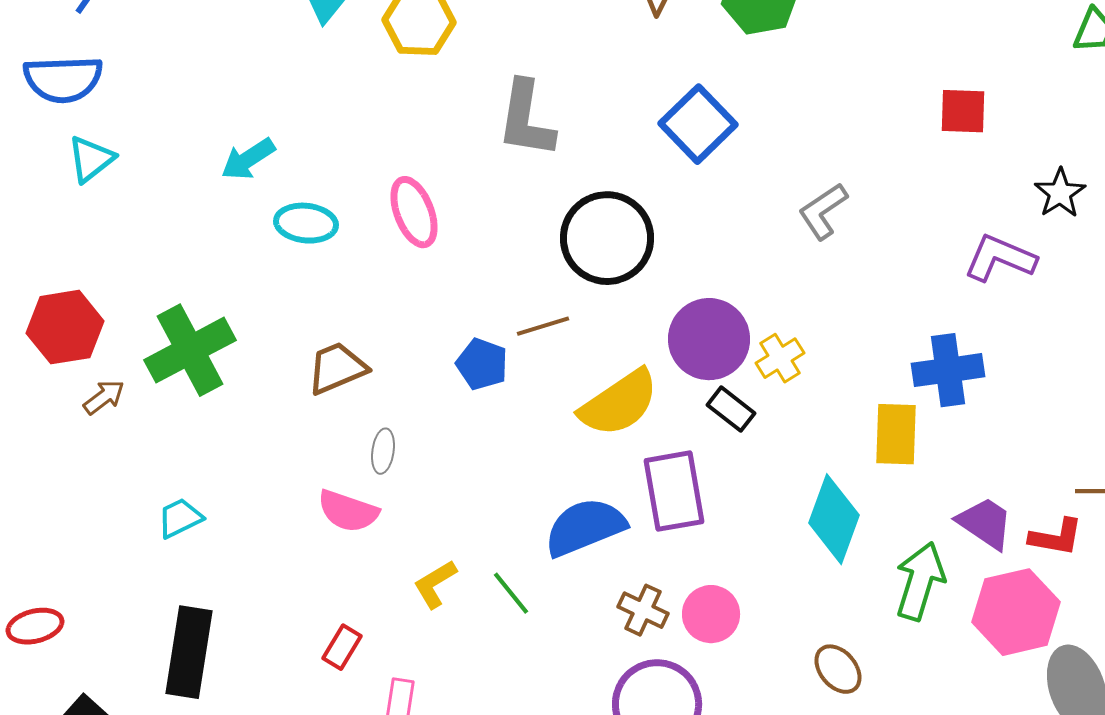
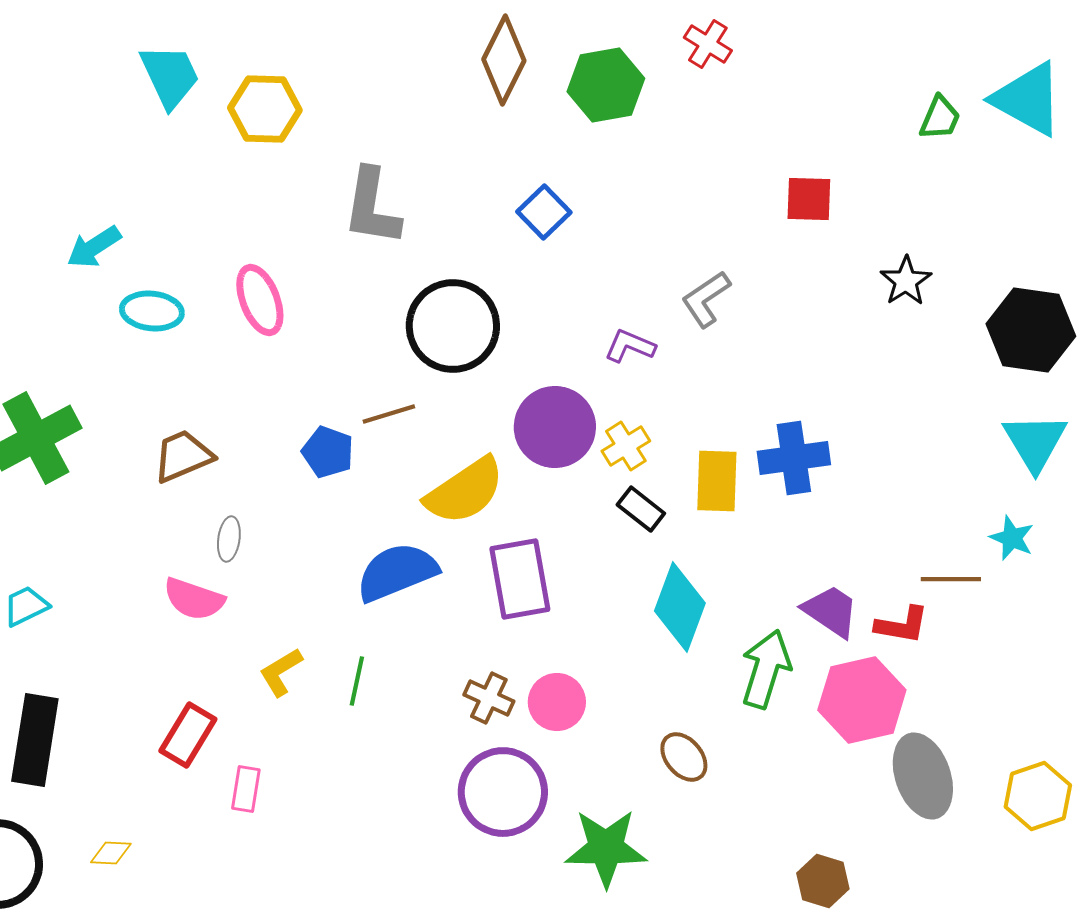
blue square: (698, 124) -> (544, 212), size x0.7
gray L-shape: (823, 211) -> (706, 299), moved
purple L-shape: (1000, 258) -> (630, 346), moved, size x0.7
black rectangle: (731, 409) -> (641, 509), moved
yellow rectangle: (896, 434) -> (717, 481), moved
blue semicircle: (585, 527) -> (397, 572), moved
green line: (511, 593) -> (357, 681), turned 51
red rectangle: (342, 647) -> (188, 735), size x1.4

